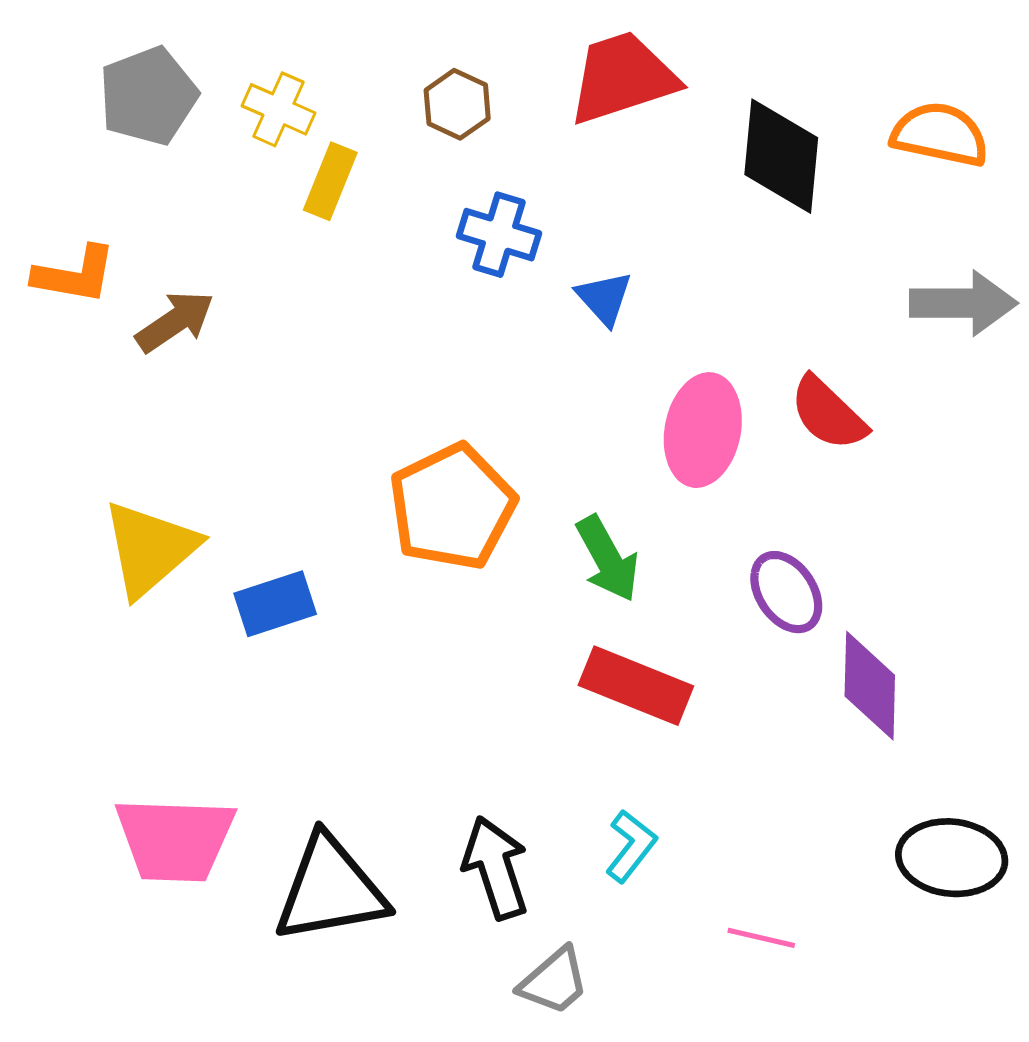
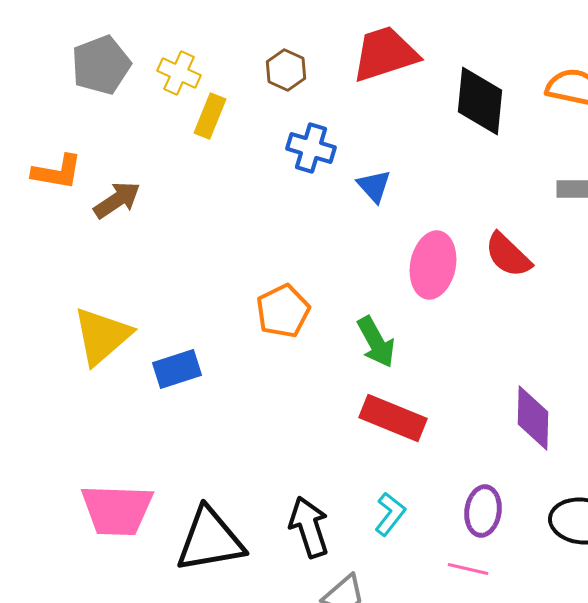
orange pentagon: (452, 507) -> (283, 311), size x0.7
purple ellipse: (786, 592) -> (483, 511), moved, turned 42

